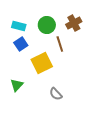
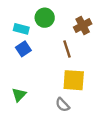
green circle: (47, 25) -> (45, 18), moved
yellow square: (42, 63) -> (74, 80), moved, turned 30

